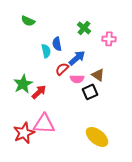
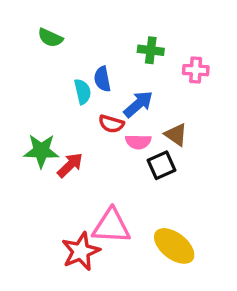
green cross: (84, 28) -> (151, 50), turned -32
red semicircle: (62, 69) -> (111, 124), turned -120
green star: (23, 84) -> (41, 151), turned 30
pink triangle: (44, 124) -> (111, 226), moved
red star: (24, 133) -> (81, 251), moved

